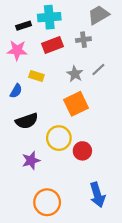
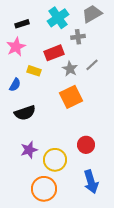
cyan cross: (49, 17) -> (58, 18), moved, turned -30
red rectangle: (52, 45) -> (54, 53), moved
pink star: (17, 50) -> (16, 47), turned -30
yellow circle: (59, 138) -> (55, 160), moved
red circle: (82, 151) -> (86, 145), moved

